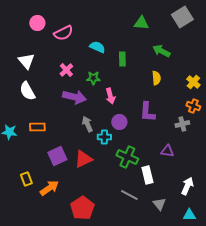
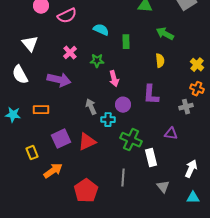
white semicircle: (27, 91) -> (20, 75), moved
purple arrow: (74, 97) -> (59, 80), moved
yellow rectangle: (26, 179) -> (32, 153), moved
gray line: (129, 195) -> (123, 178), moved, turned 66

